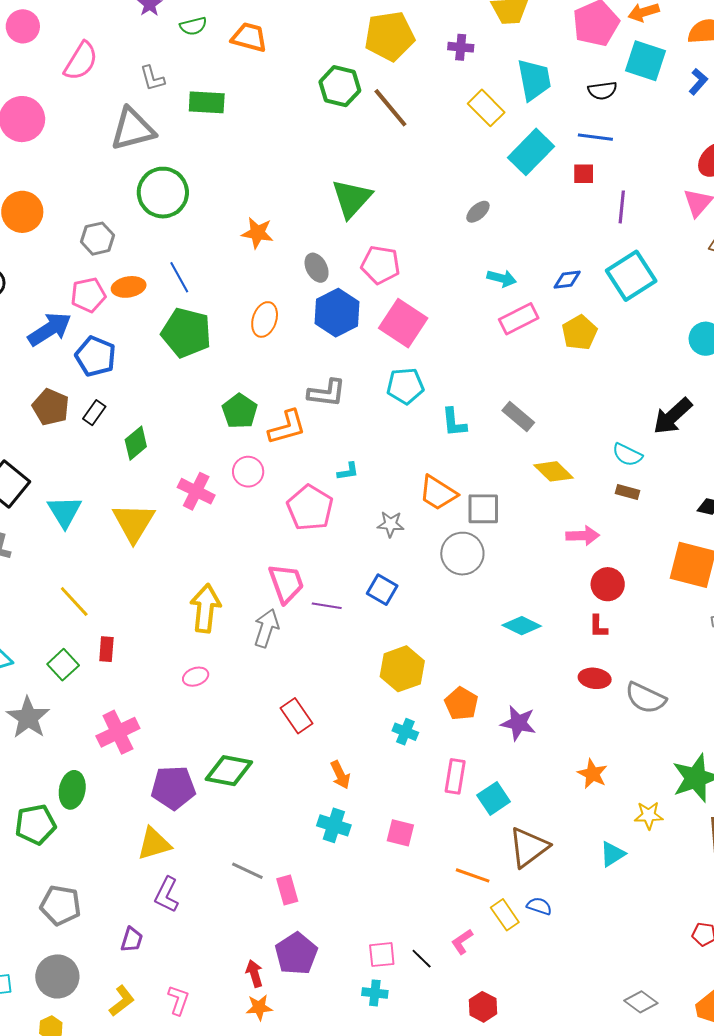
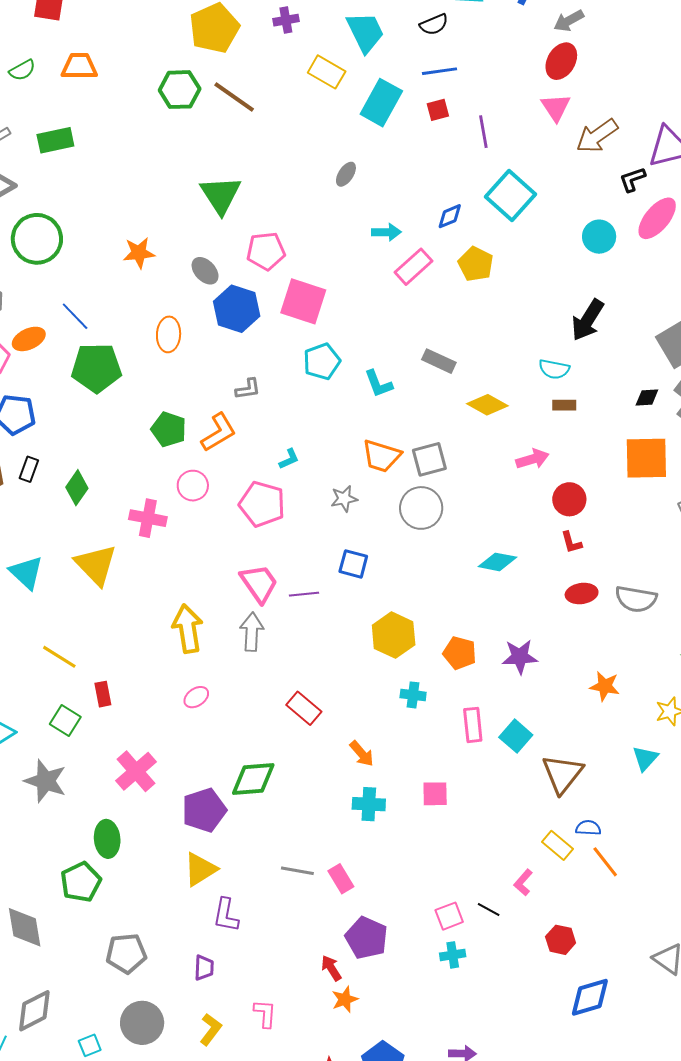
gray L-shape: (327, 393) -> (248, 389), size x0.7
orange line: (473, 875) -> (605, 862), moved, turned 48

